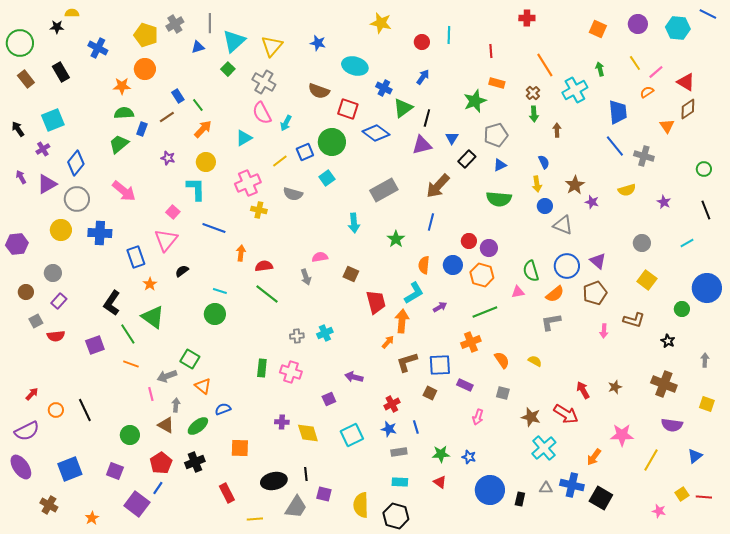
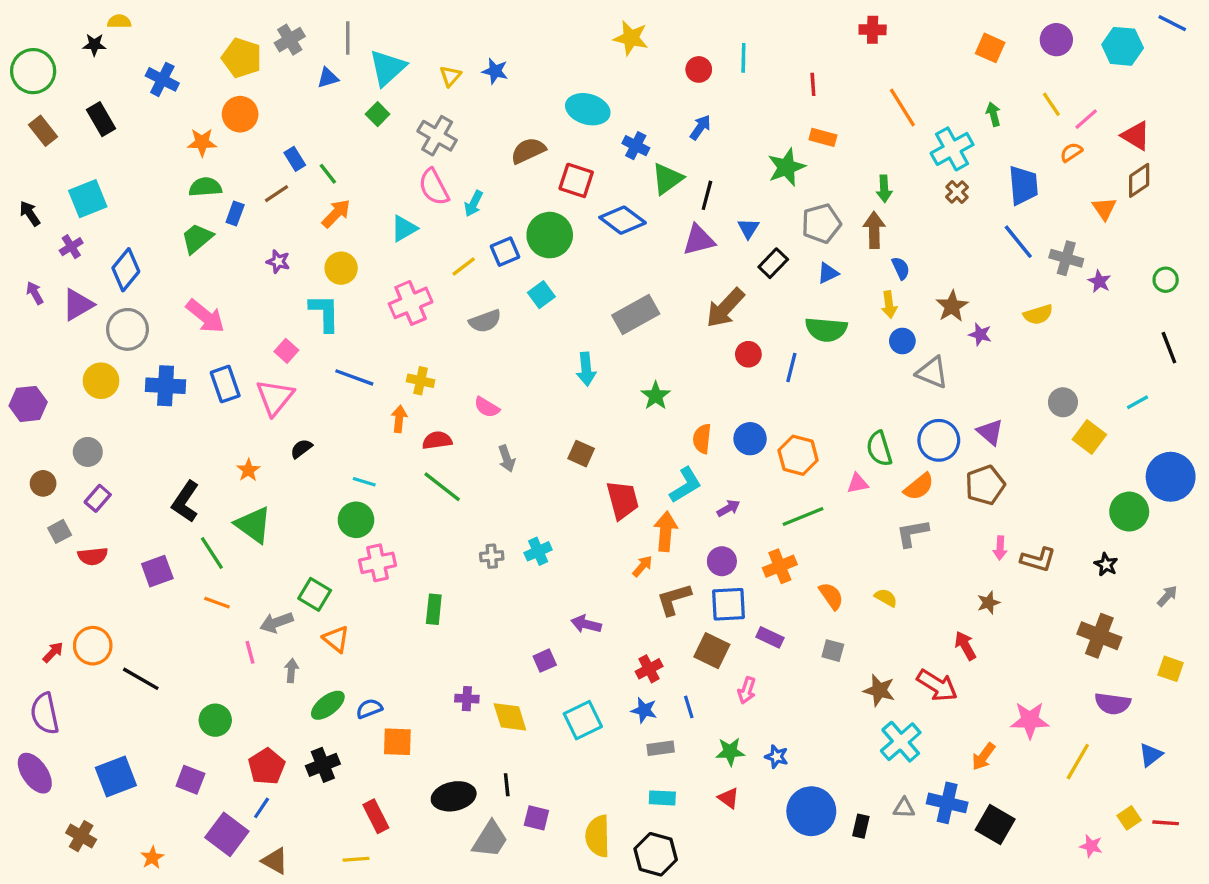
blue star: (318, 43) -> (495, 71), moved
yellow triangle: (272, 46) -> (450, 76), size x0.6
brown semicircle: (319, 91) -> (528, 151), turned 135
brown cross: (533, 93) -> (957, 192), moved
brown arrow: (557, 130) -> (874, 230), moved, size x1.5
gray semicircle: (293, 194) -> (485, 321), turned -36
purple star: (664, 202) -> (1099, 281), moved
yellow cross: (259, 210) -> (421, 381), moved
blue line: (431, 222) -> (791, 367), moved
red circle: (469, 241) -> (748, 354), moved
purple circle: (489, 248) -> (722, 561), moved
blue rectangle: (136, 257) -> (225, 384), moved
pink semicircle: (320, 257) -> (487, 407), moved, turned -140
yellow square: (647, 280) -> (1089, 437), moved
green circle: (682, 309) -> (1129, 512), size x1.5
brown L-shape: (634, 320) -> (1038, 560), moved
gray arrow: (705, 360) -> (1167, 596), turned 40
pink cross: (291, 372) -> (378, 563), moved, turned -30
brown star: (615, 387) -> (988, 603), moved
brown square: (430, 393) -> (712, 651), size x1.5
blue semicircle: (223, 409) -> (369, 709), moved
orange circle: (56, 410) -> (93, 646), moved, size x1.5
black line: (85, 410) -> (141, 679), turned -35
pink arrow: (478, 417) -> (747, 690), moved
brown triangle: (166, 425) -> (275, 861), moved
purple semicircle: (27, 431) -> (45, 714), turned 105
yellow line: (255, 519) -> (356, 859), moved

